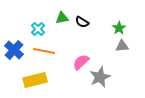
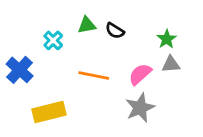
orange line: (44, 51) -> (94, 76), moved
pink semicircle: (81, 62) -> (140, 74), moved

